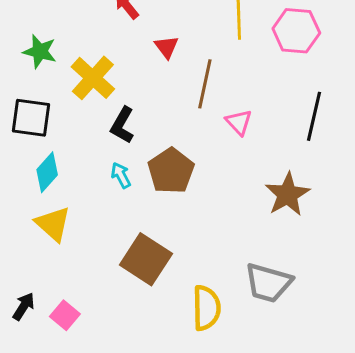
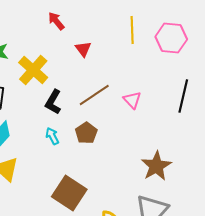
brown line: (205, 84) -> (94, 95), moved, turned 44
brown pentagon: (171, 171) -> (86, 133), size x0.7
brown star: (287, 194) -> (156, 166), moved

